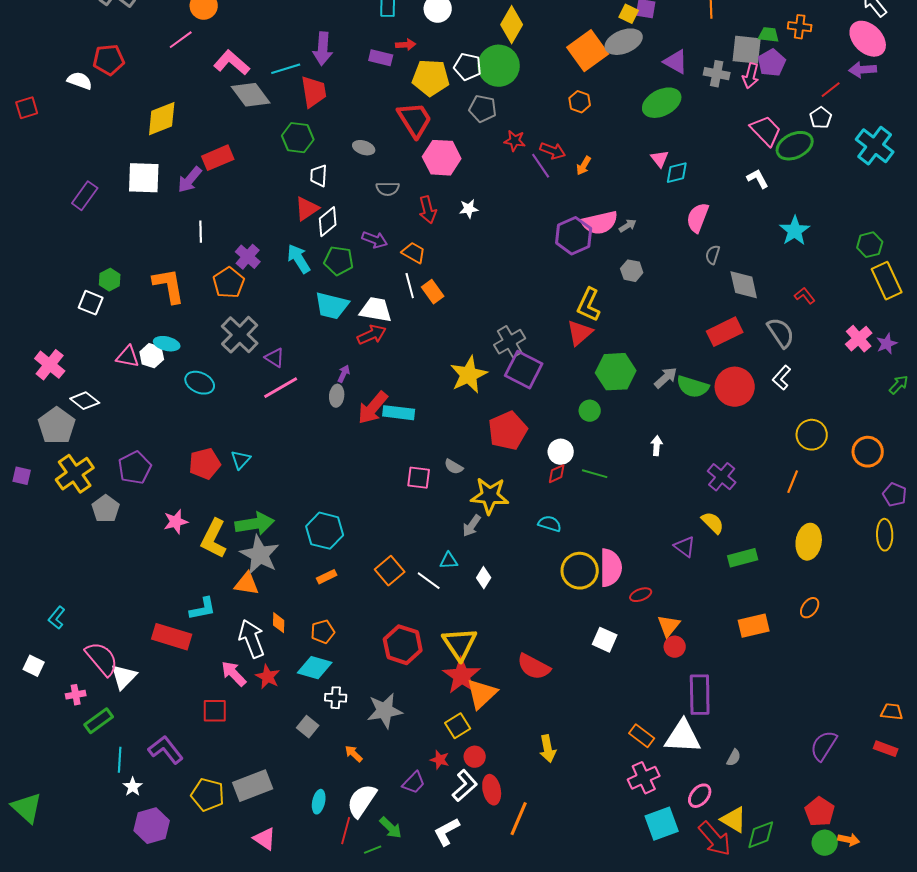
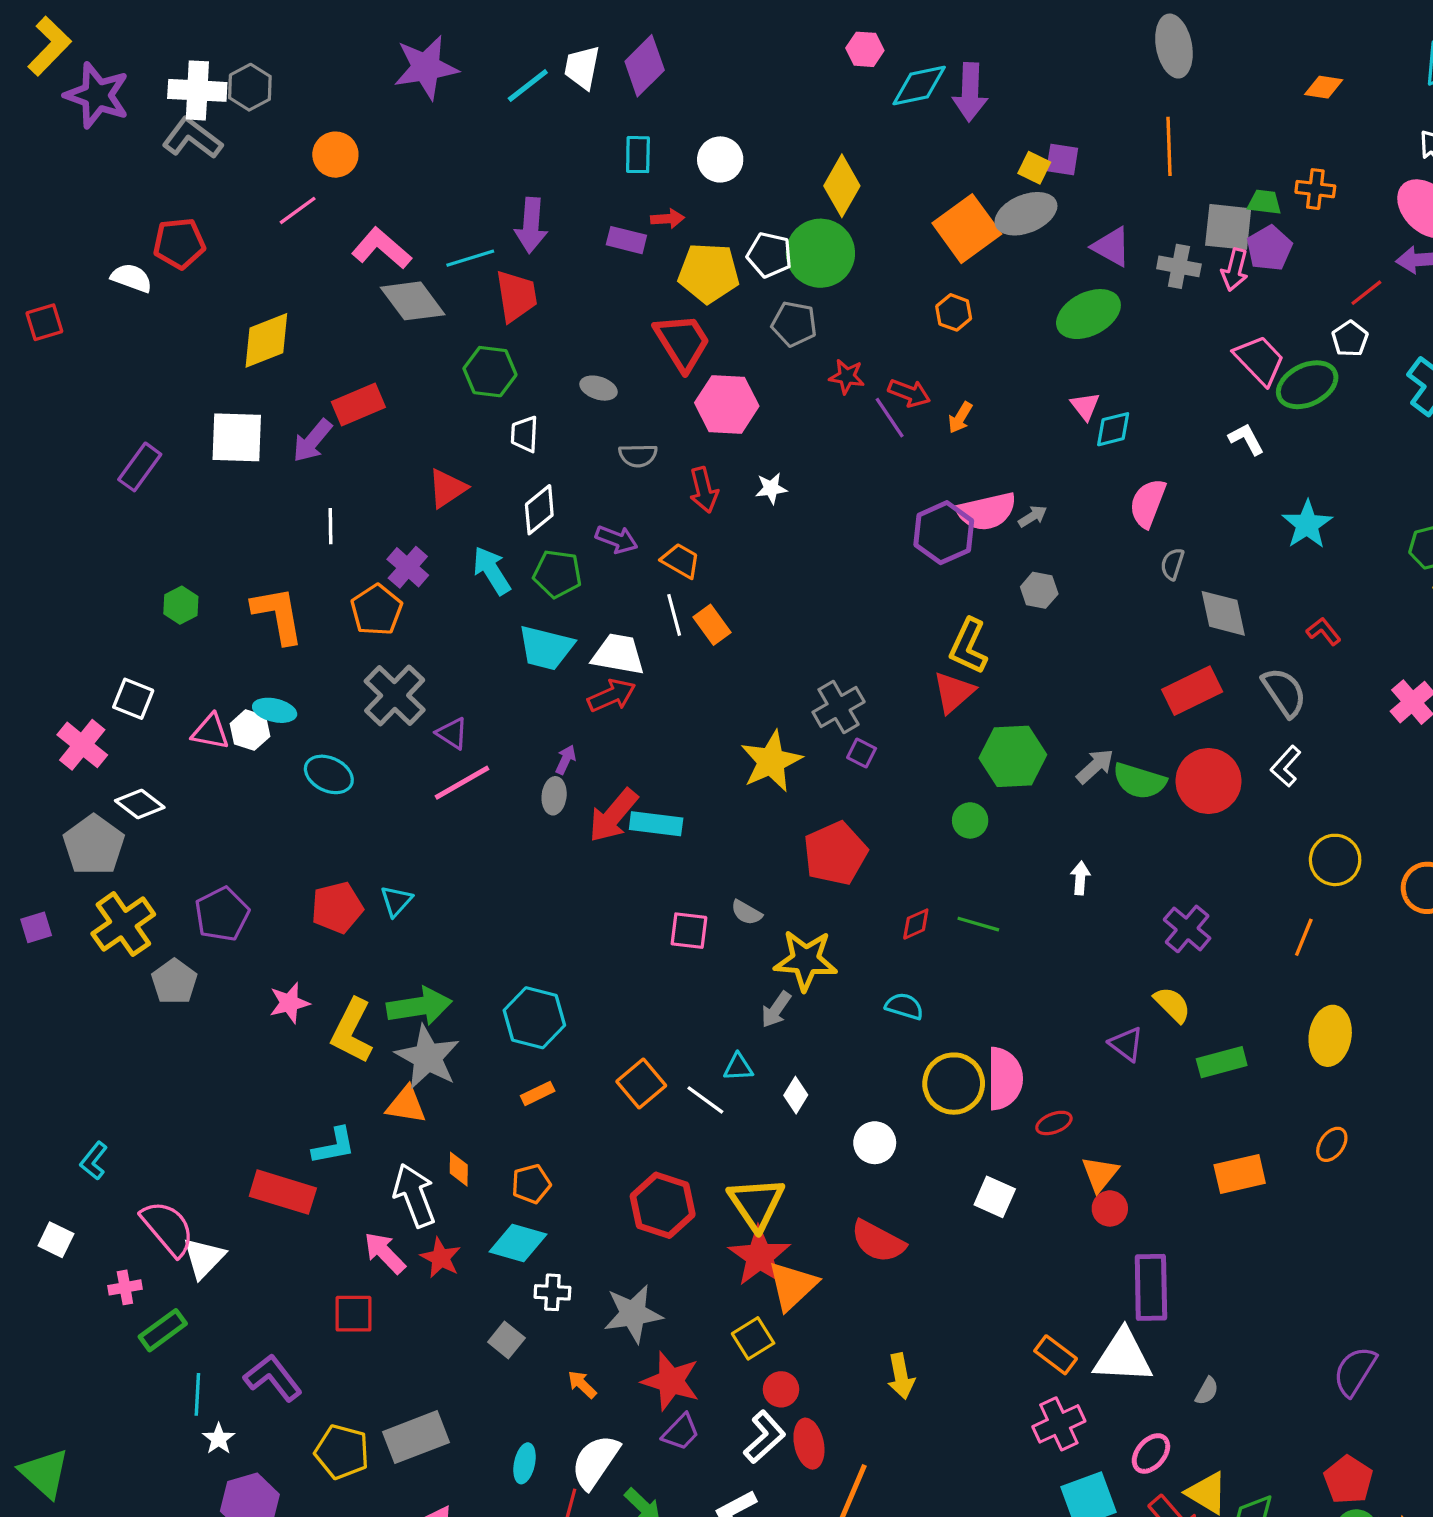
red triangle: (307, 209) -> (447, 488), moved
white square: (91, 303) -> (133, 699), moved
purple square: (524, 370) -> (862, 753), size x0.5
white circle: (561, 452) -> (875, 1143), moved
purple square: (22, 476) -> (36, 927), turned -30
red star: (440, 760) -> (671, 1381), moved, size x1.8

